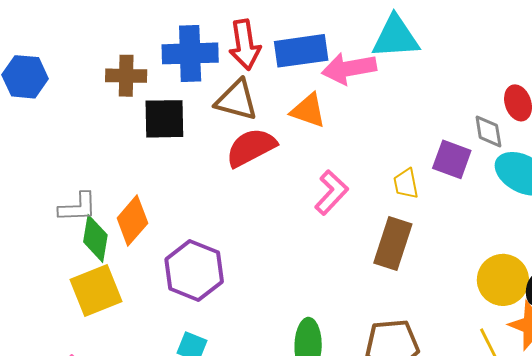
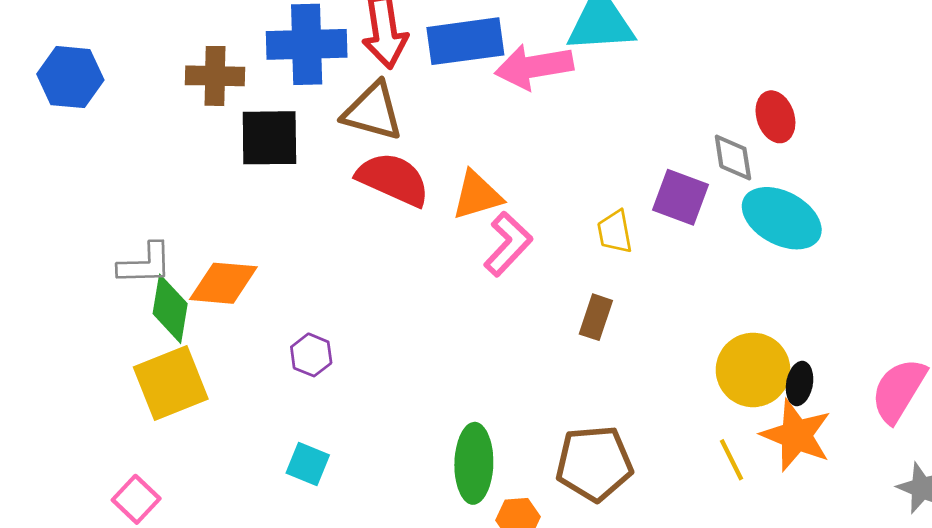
orange triangle: (308, 111) -> (477, 195), moved, turned -36
red semicircle: (251, 147) -> (393, 179), turned 52
orange diamond: (132, 221) -> (223, 283), turned 54
brown rectangle: (393, 243) -> (596, 317), size x0.6
purple hexagon: (194, 271) -> (311, 355), size x0.5

